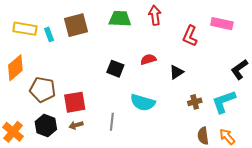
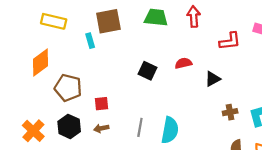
cyan rectangle: (49, 34) -> (90, 41), moved
red L-shape: (190, 36) -> (230, 41), turned -125
red square: (75, 102) -> (102, 104), size x0.6
cyan semicircle: (143, 102) -> (170, 130), moved, turned -100

